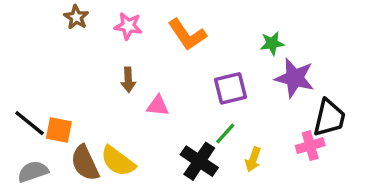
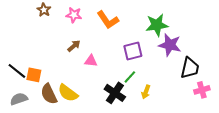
green star: (272, 43) -> (157, 25), size x1.6
brown arrow: (128, 80) -> (74, 46), turned -128
pink cross: (310, 146) -> (202, 90), moved

